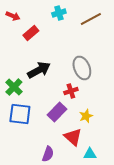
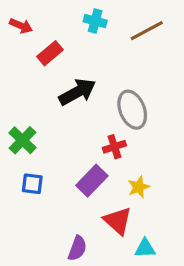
cyan cross: (59, 13) -> (95, 21), turned 32
black arrow: (39, 70) -> (77, 92), moved
blue square: (20, 114) -> (32, 184), size x0.6

